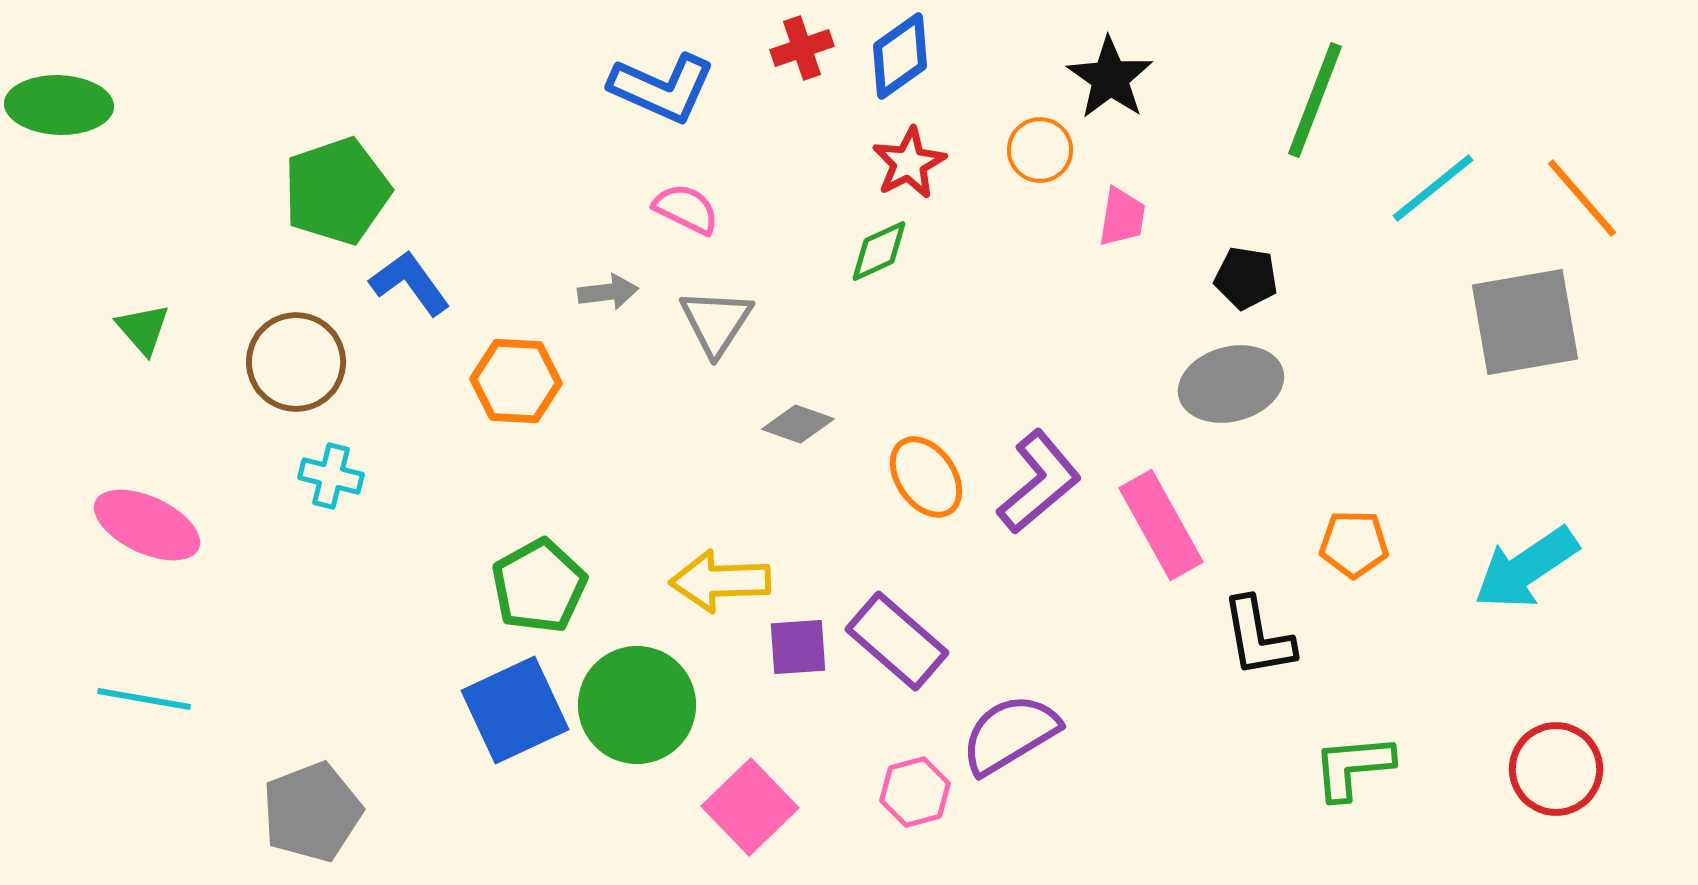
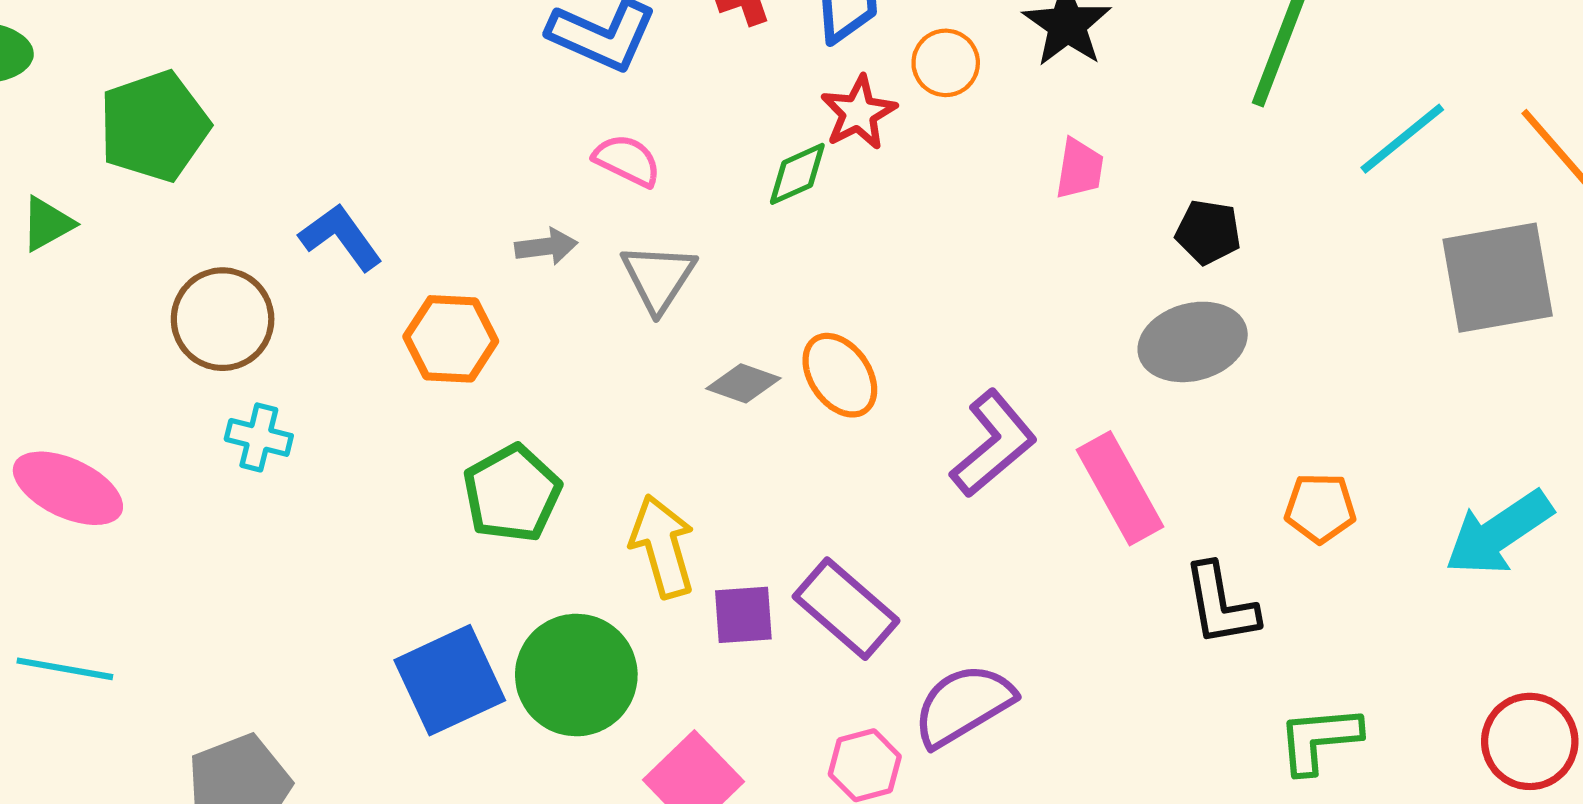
orange circle: (1040, 150) -> (946, 63), moved
green pentagon: (337, 191) -> (154, 126), moved
green diamond: (879, 251) -> (797, 174), moved
green triangle: (143, 329) -> (47, 224), moved, turned 42
orange ellipse: (926, 477) -> (840, 375), moved
yellow arrow: (720, 581) -> (662, 546), turned 76
green pentagon: (539, 586) -> (512, 493), moved

